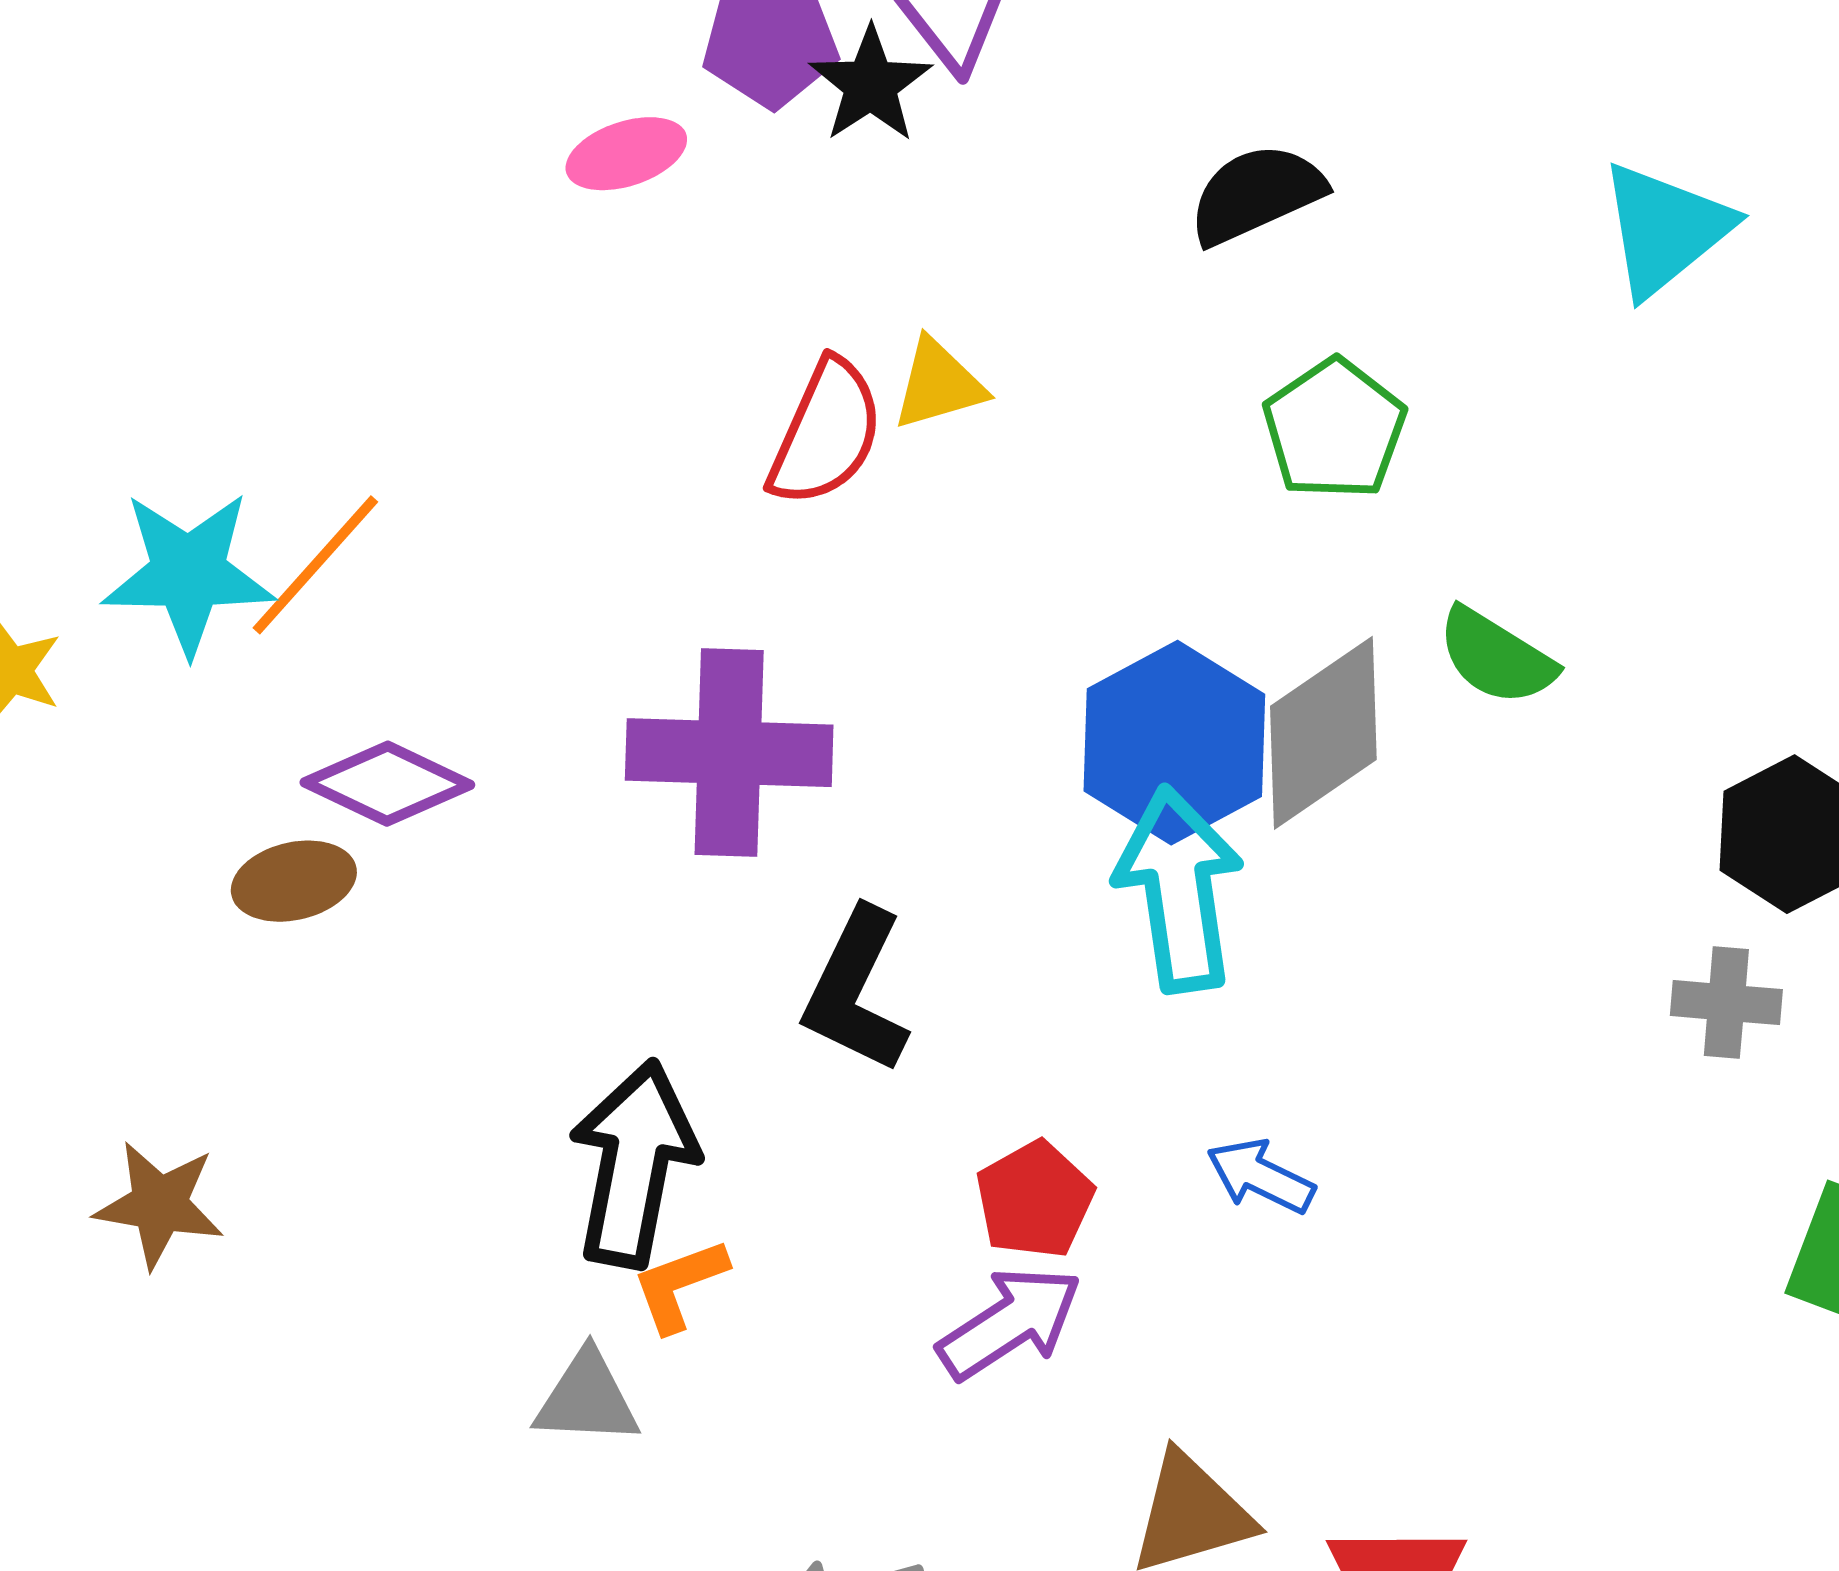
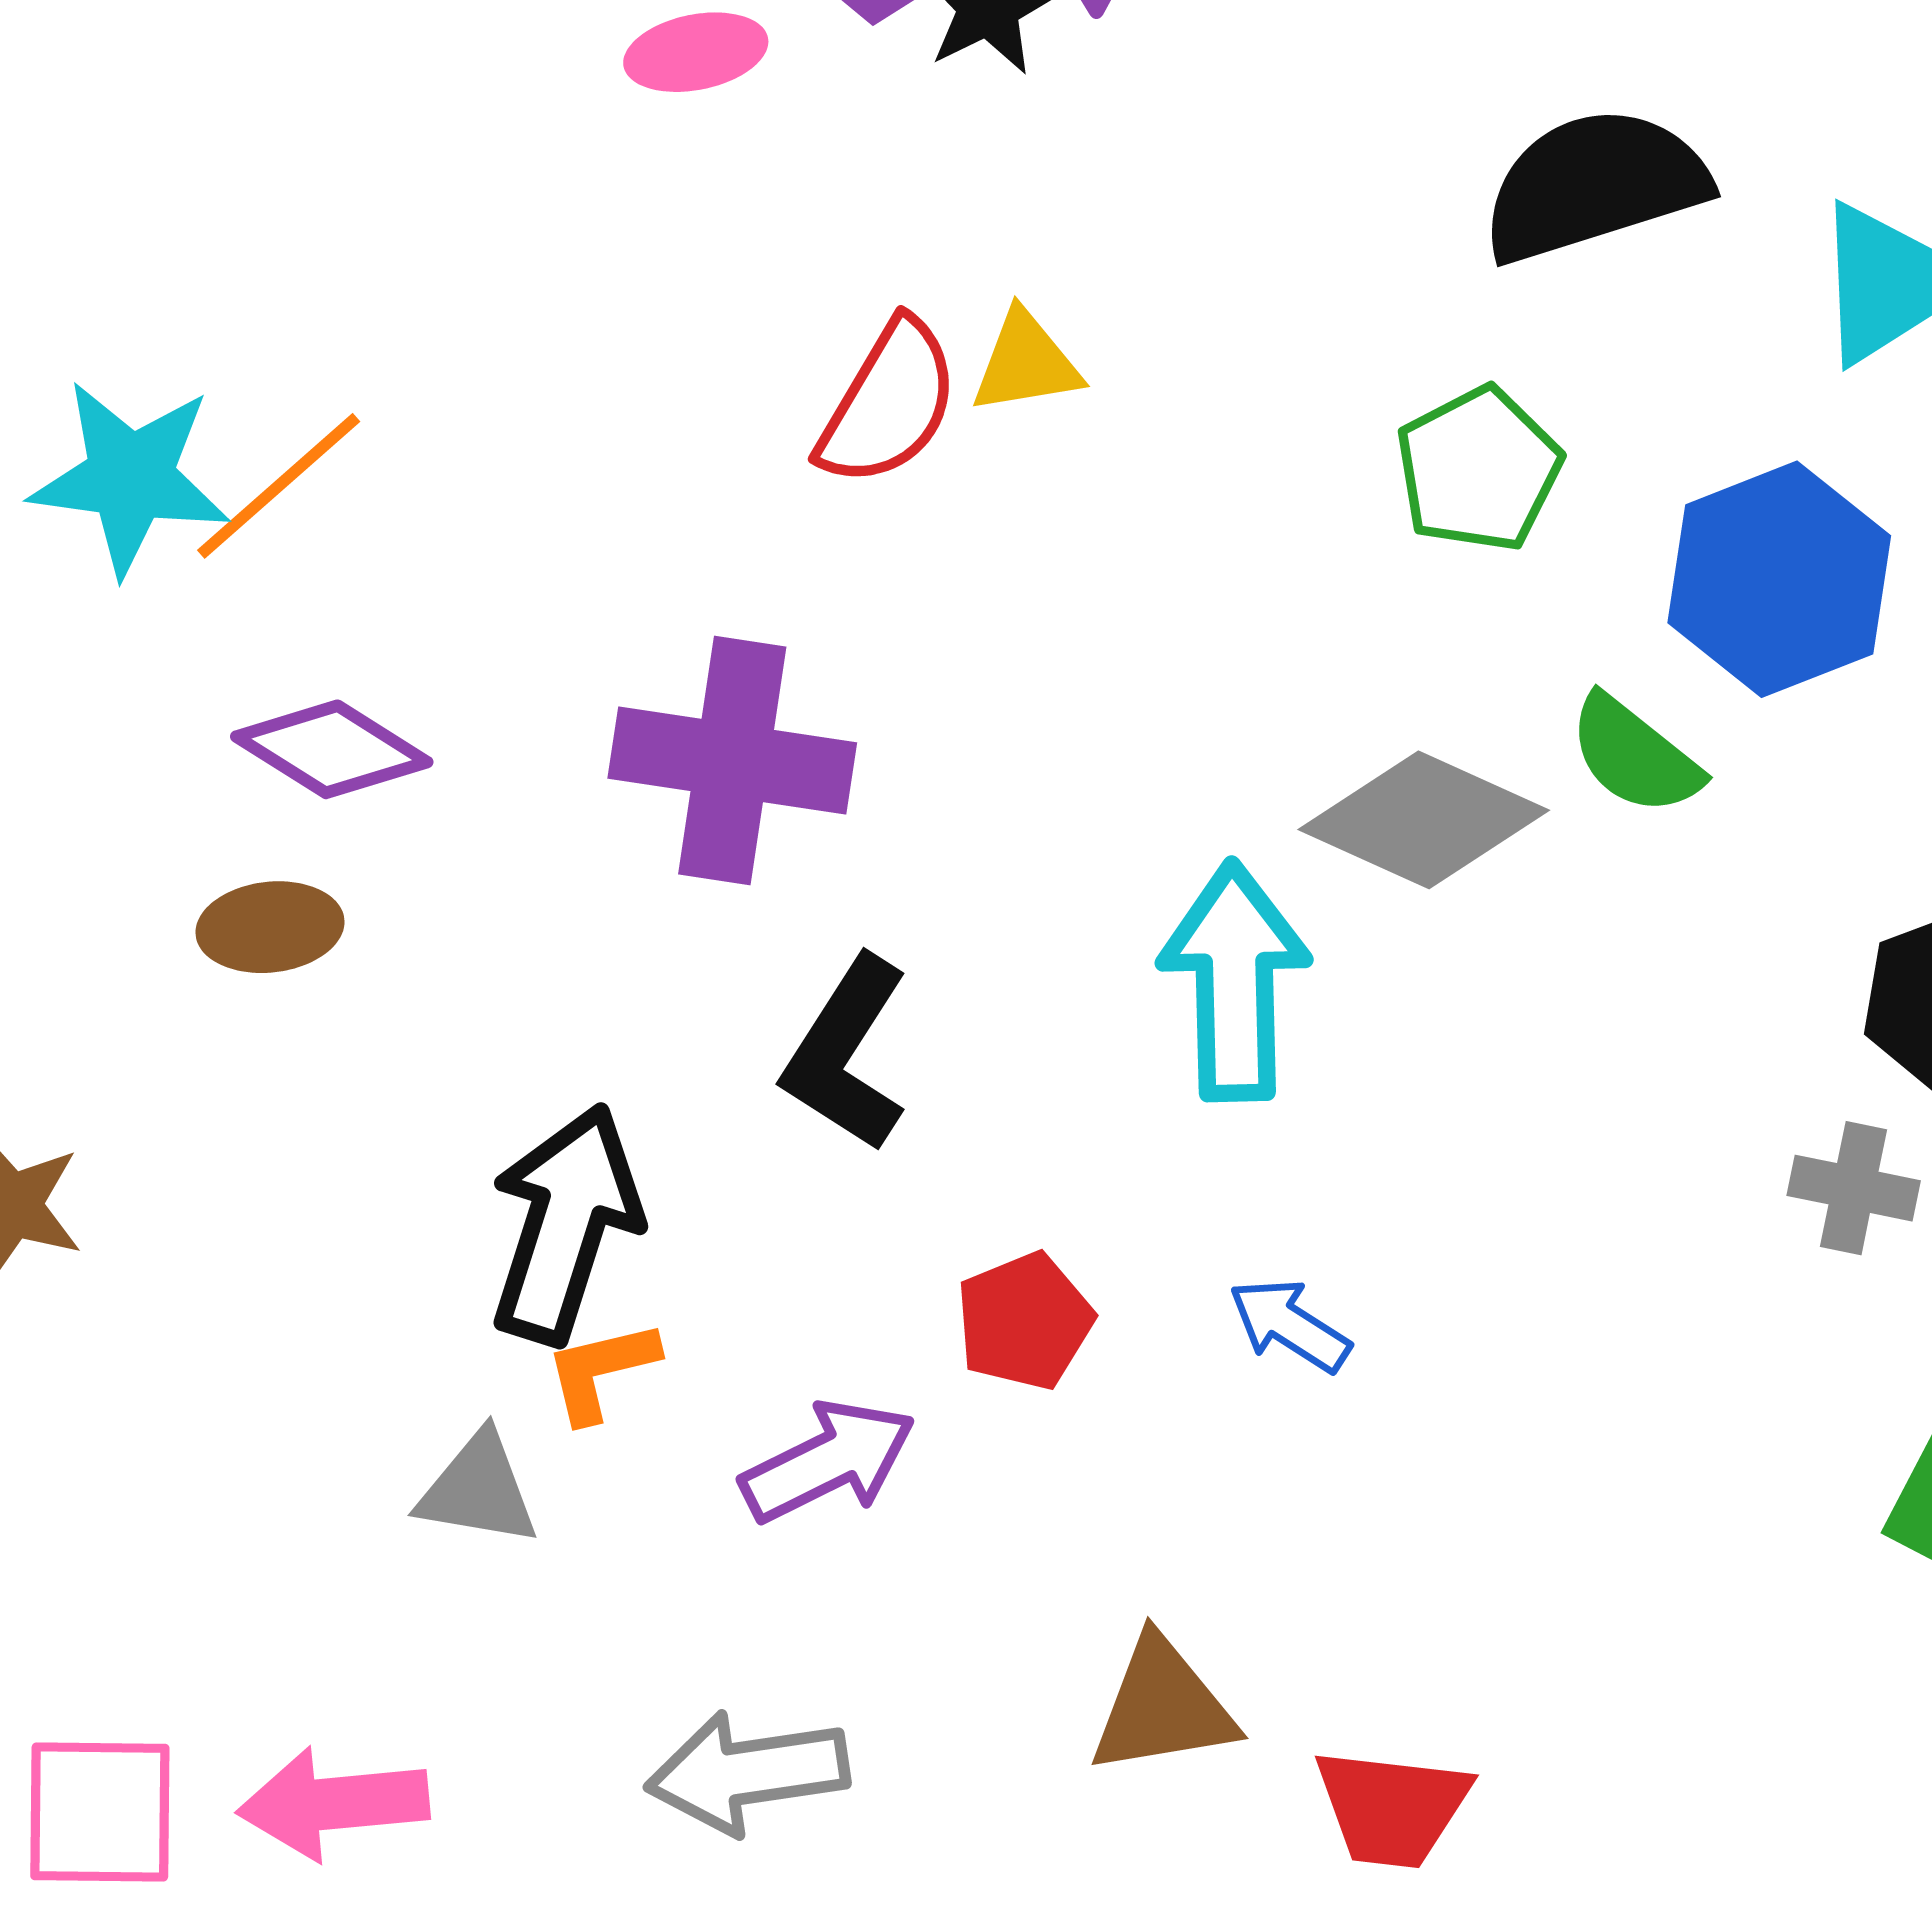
black semicircle: (1256, 194) -> (1594, 185), moved, size x1.4
gray diamond: (1323, 733) -> (1424, 820), turned 52
blue hexagon: (1174, 743) -> (1779, 579), moved
brown ellipse: (294, 881) -> (270, 927), moved
purple arrow: (1010, 1323) -> (828, 1461), moved

